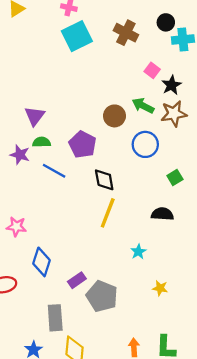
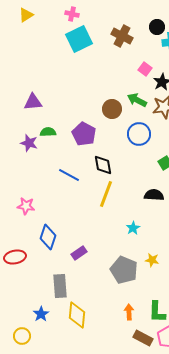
purple triangle: (35, 116) -> (33, 102), moved, turned 48
blue line: (54, 171) -> (69, 175), moved
gray pentagon: (102, 296) -> (124, 270), moved

